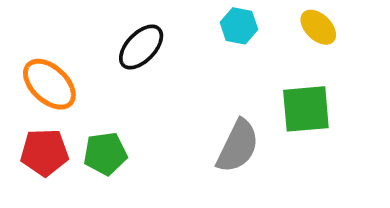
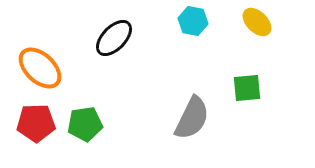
green square: (306, 109) -> (247, 88), size x0.7

